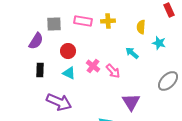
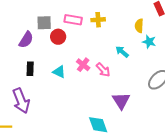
yellow semicircle: (141, 27) -> (139, 26), moved
red circle: (68, 51) -> (58, 37), moved
purple arrow: (59, 102) -> (21, 101), moved, turned 45

